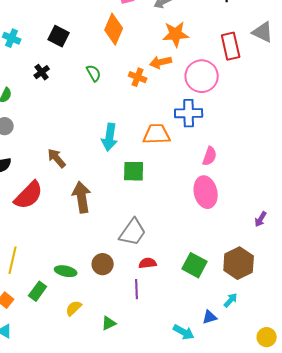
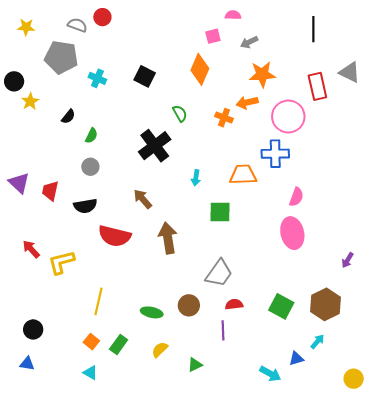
black cross: (42, 72) -> (155, 146), moved, size x2.0
cyan arrow: (110, 137) -> (196, 178), size x0.6
red semicircle: (29, 195) -> (115, 236), turned 60
green rectangle: (38, 291) -> (119, 345), moved

